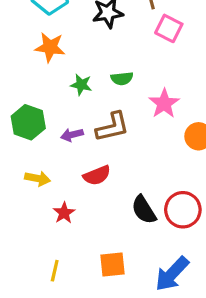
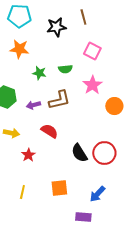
pink square: (169, 28) -> (92, 51), moved
red semicircle: (97, 175) -> (49, 131), turned -126
blue arrow: (172, 274) -> (97, 194), size x0.7

